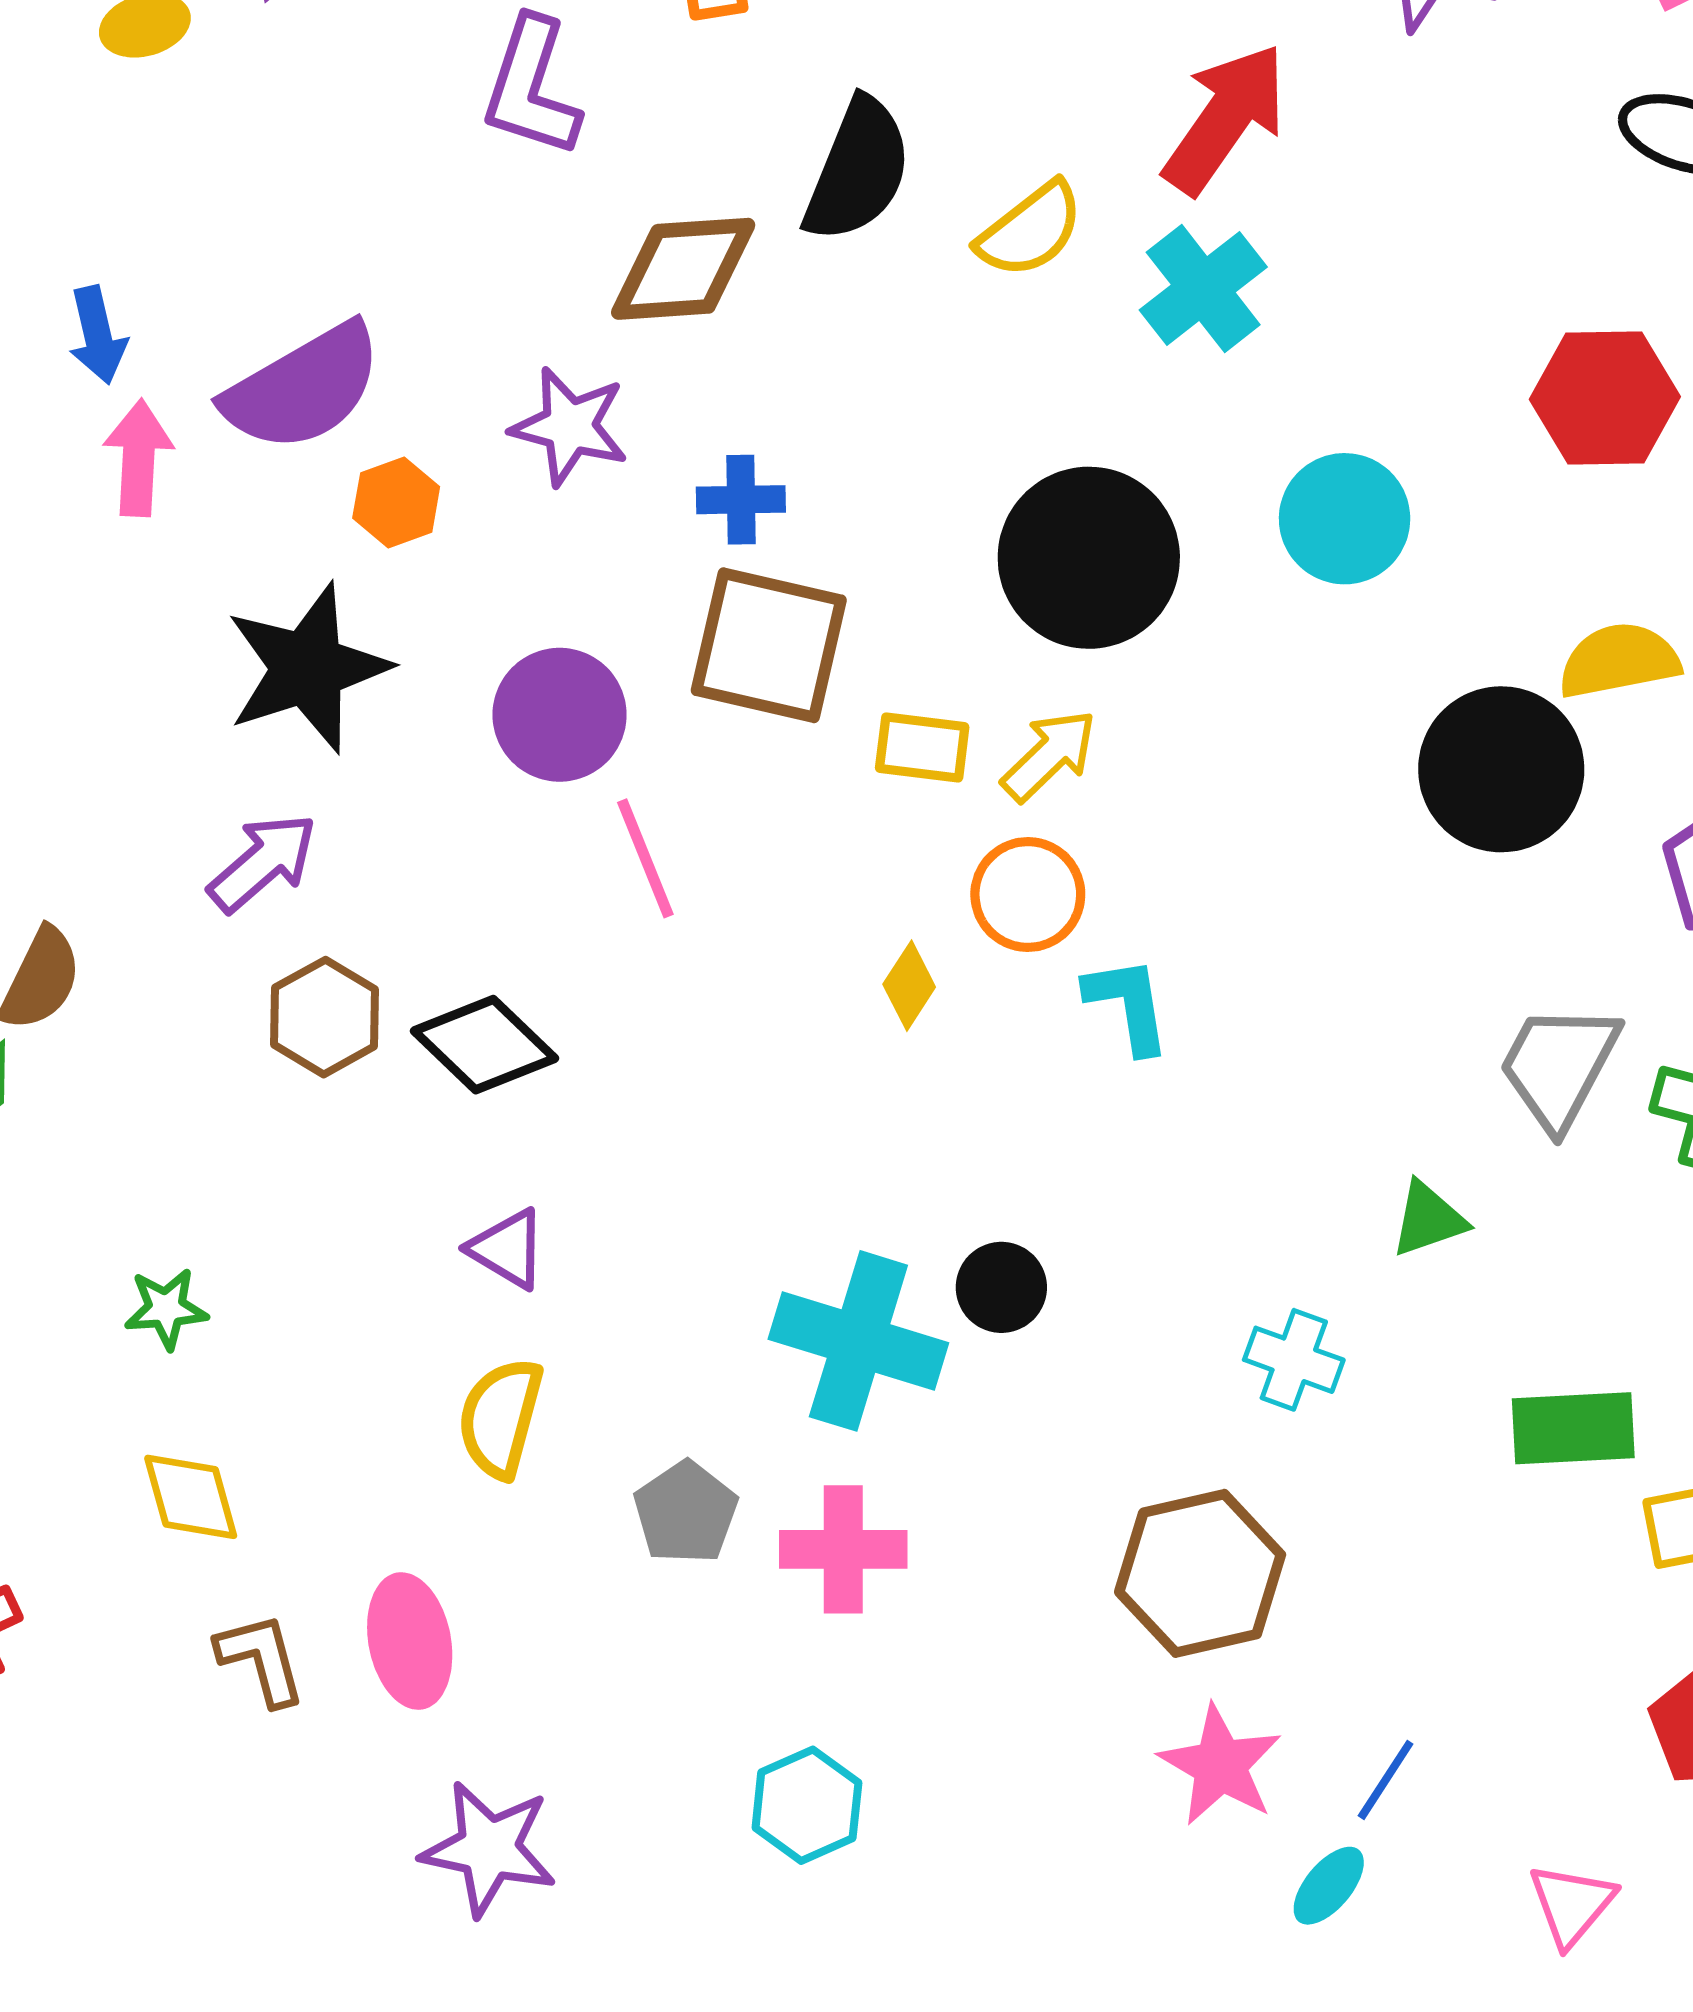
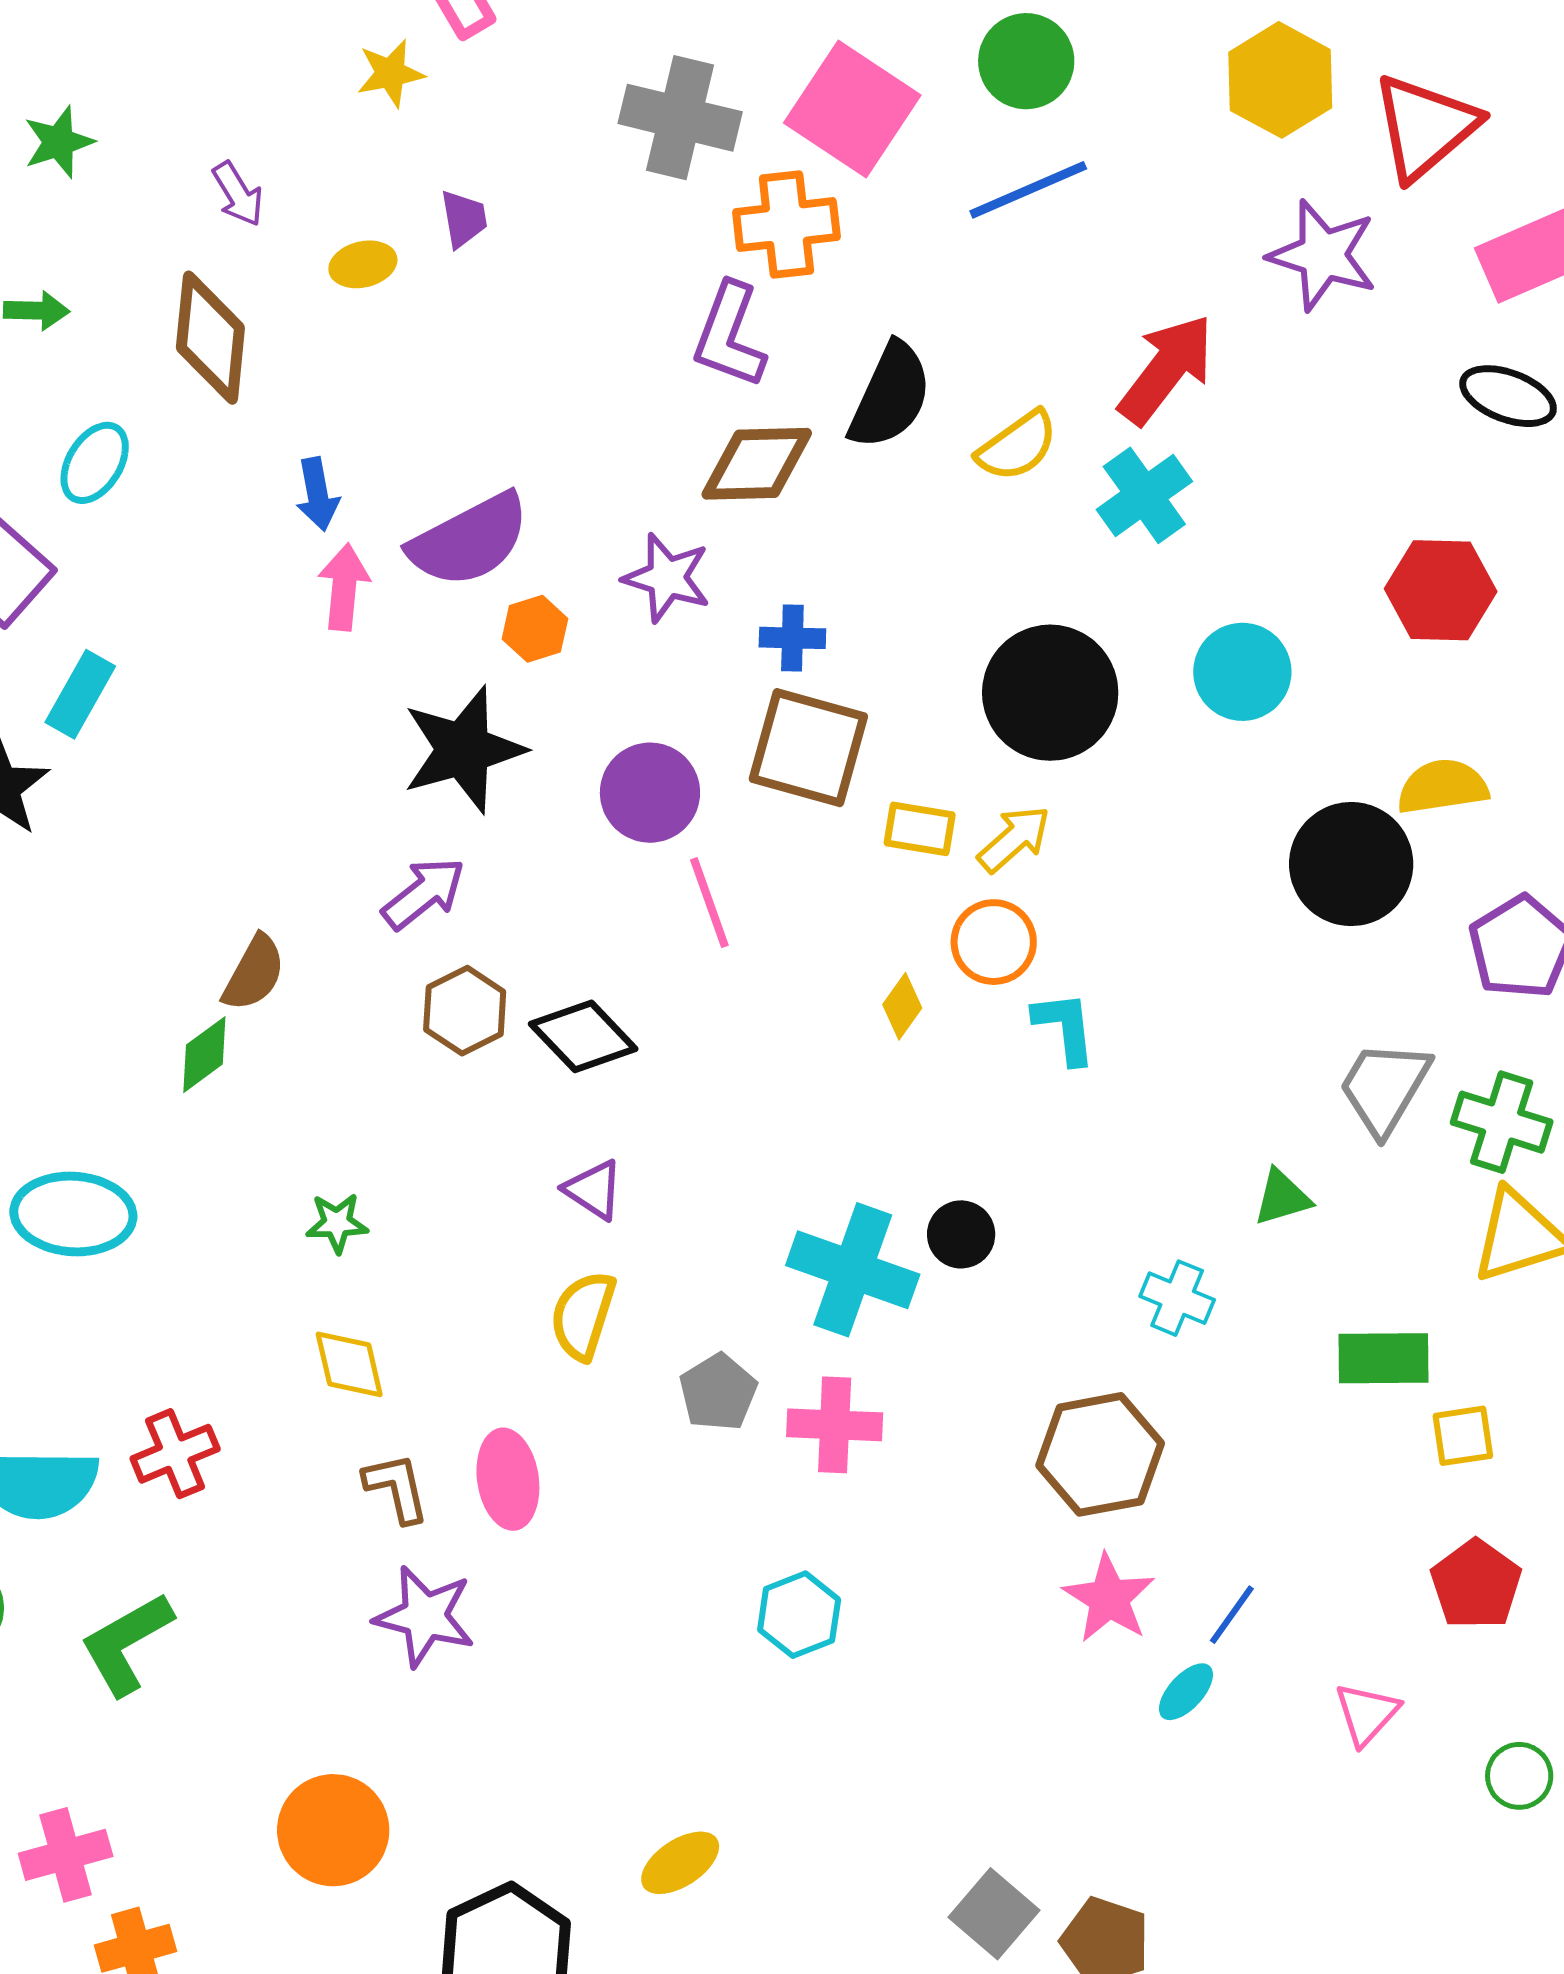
purple L-shape: (531, 87) -> (729, 335), moved
purple star: (489, 1849) -> (425, 1616), moved

